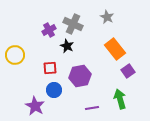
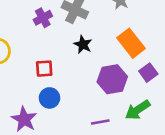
black star: (67, 46) -> (83, 45), moved
purple hexagon: (80, 76) -> (112, 79), moved
green arrow: (120, 99) -> (138, 110), turned -108

